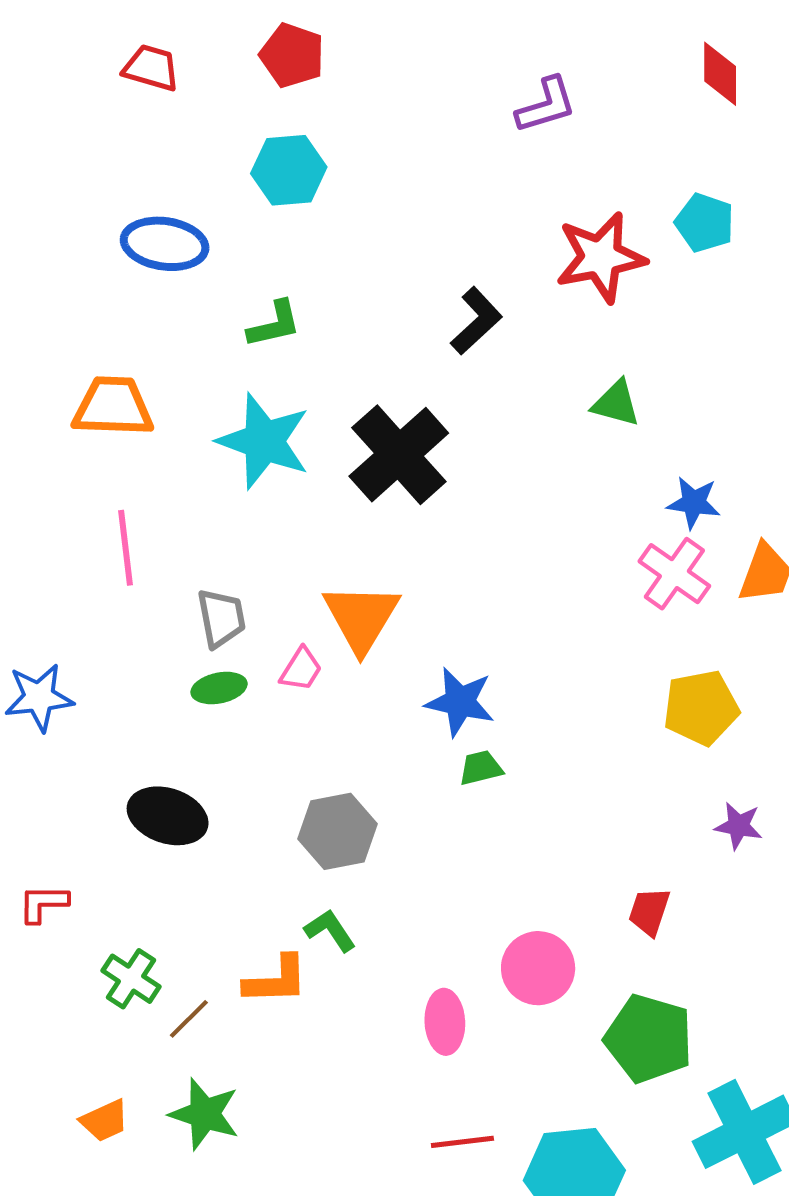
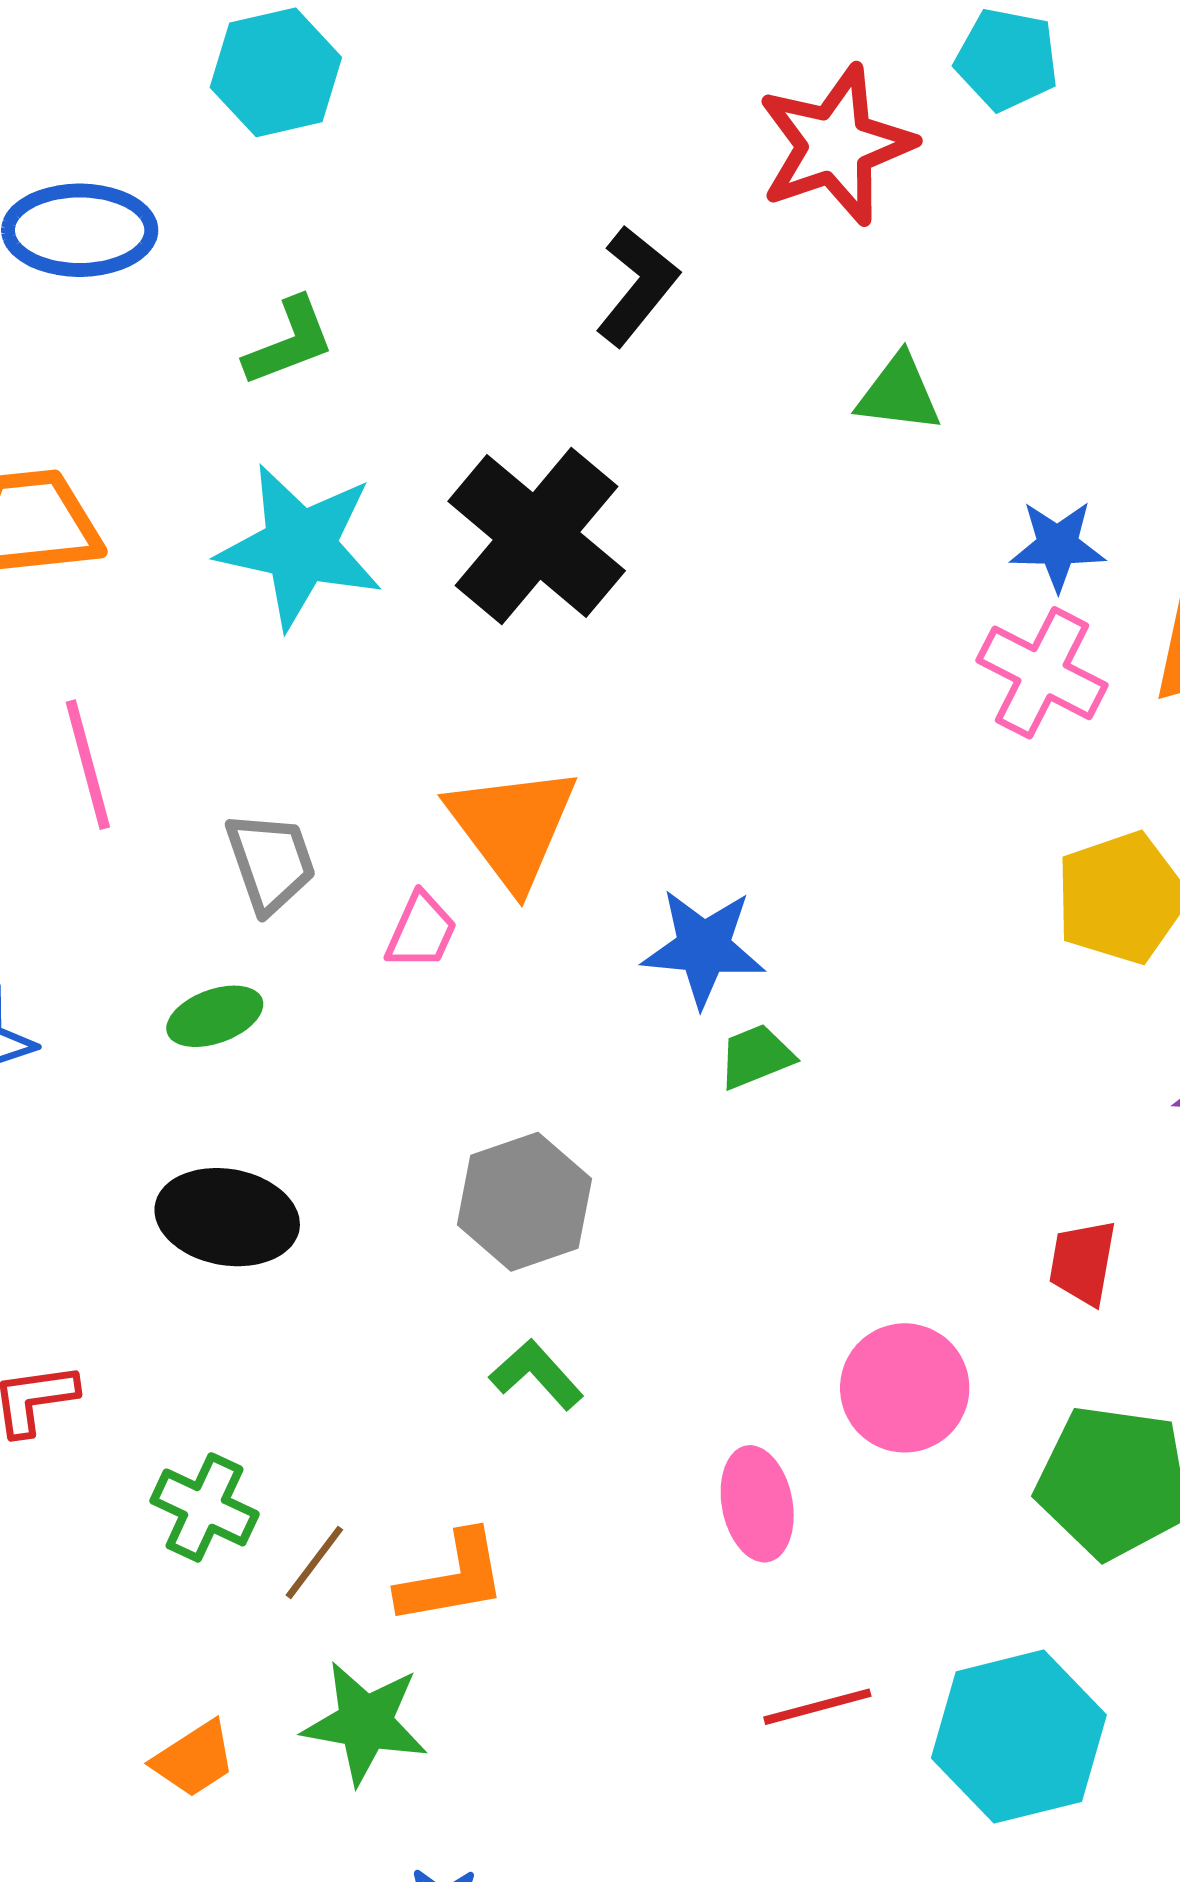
green ellipse: (219, 688) -> (215, 1016), moved
orange L-shape: (276, 980) -> (452, 1578), moved

